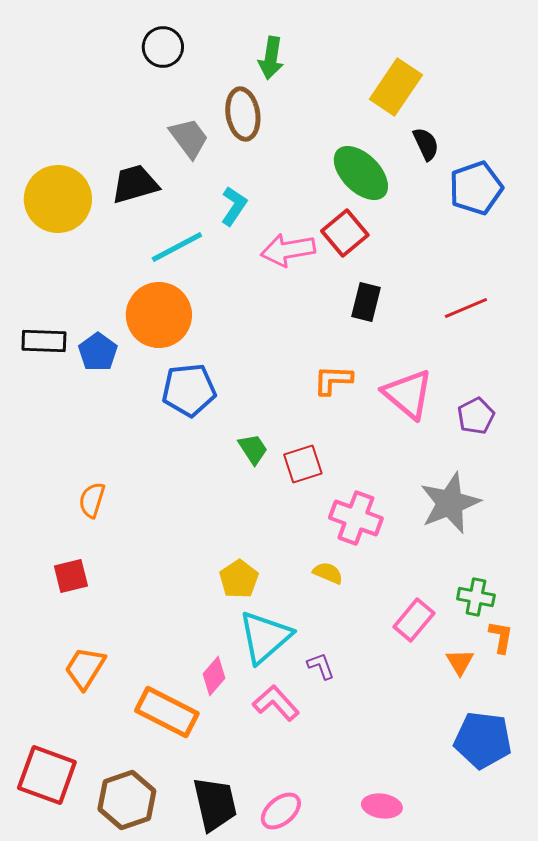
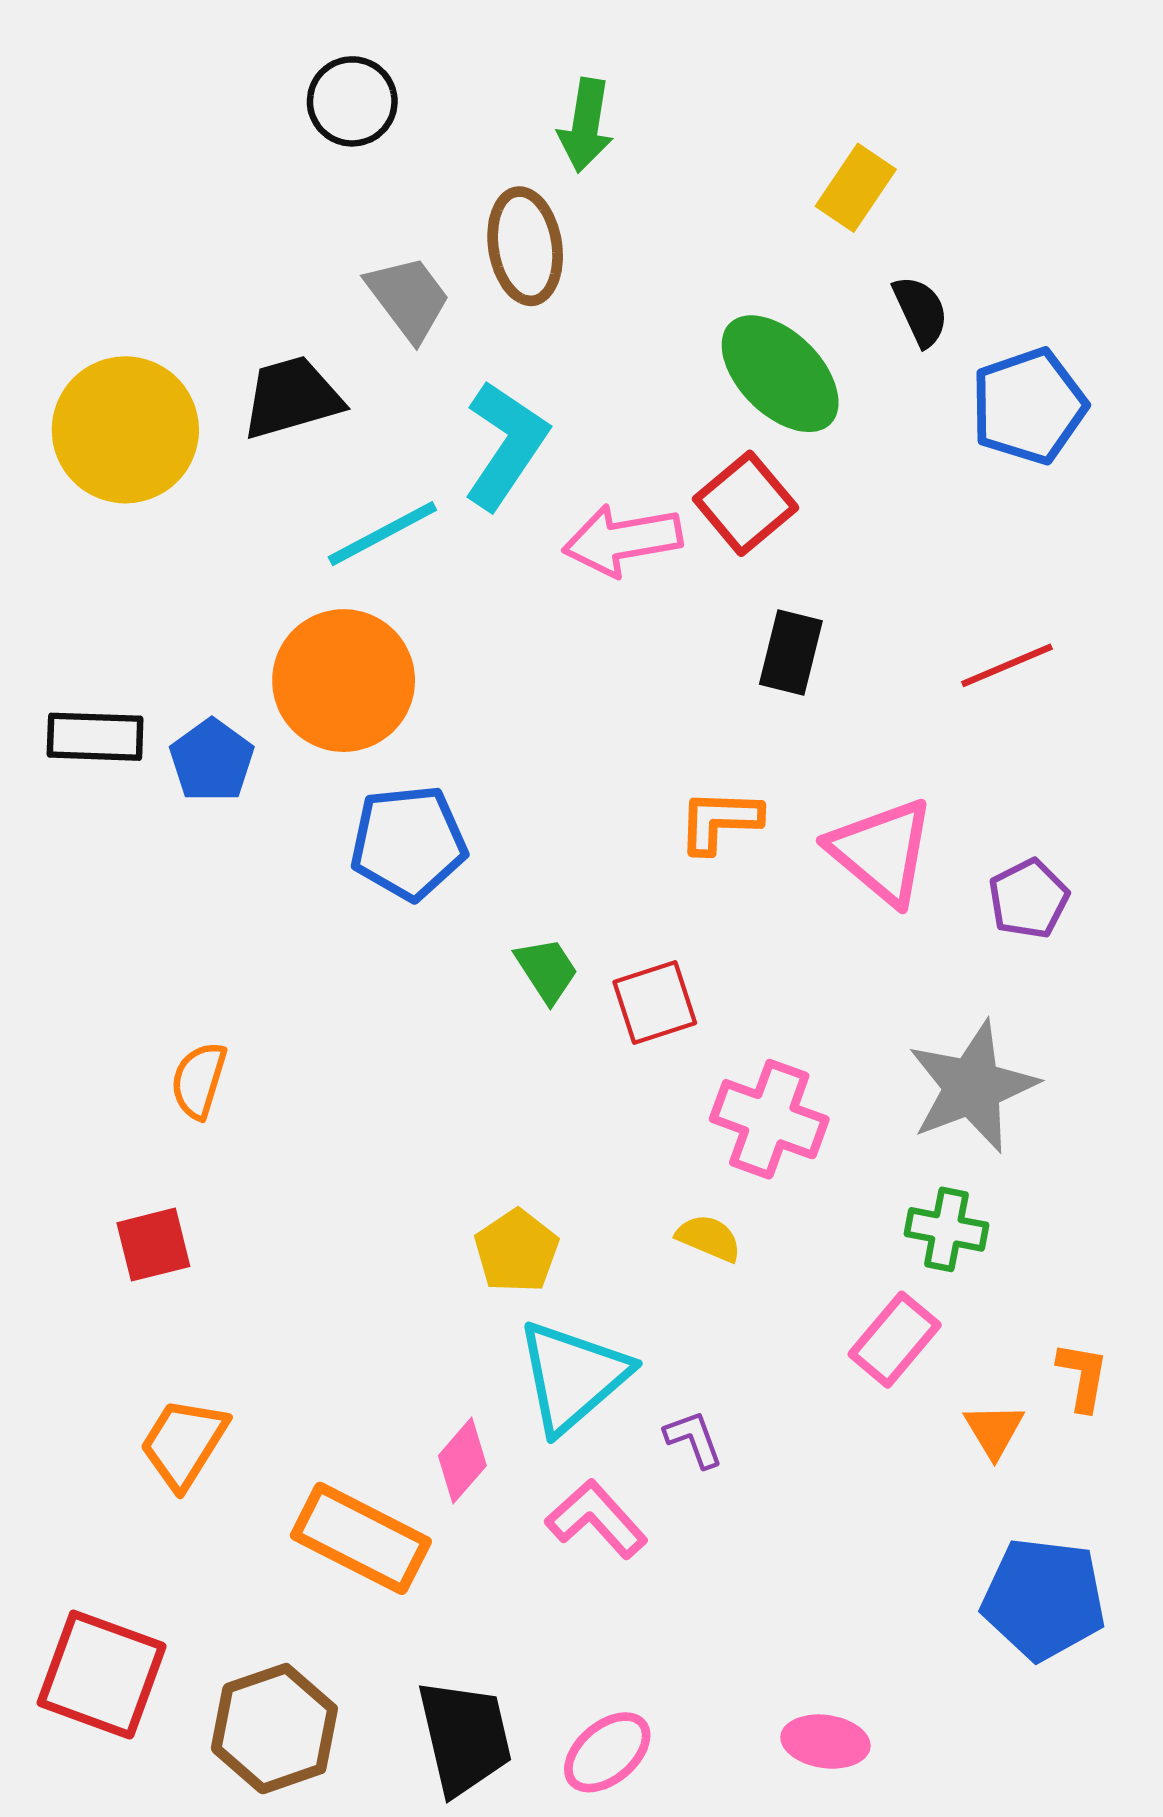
yellow rectangle: (396, 87) -> (856, 188), size x0.7
cyan L-shape: (234, 206) -> (506, 445), size x1.5
green cross: (476, 597) -> (946, 1229), moved

